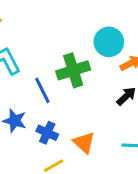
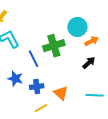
blue cross: (47, 133) -> (37, 87), turned -32

